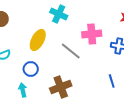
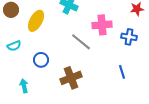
yellow ellipse: (38, 40) -> (36, 21), moved
cyan arrow: (23, 90) -> (24, 86), moved

